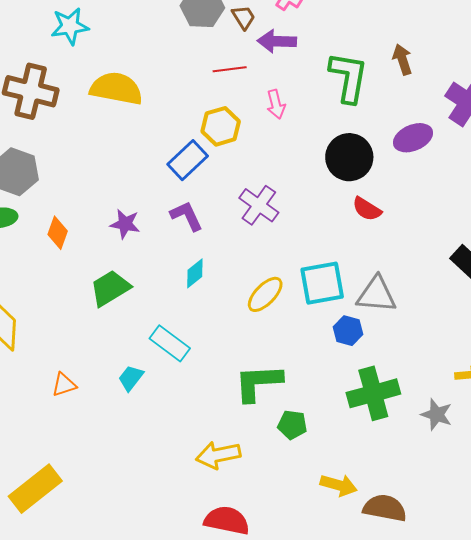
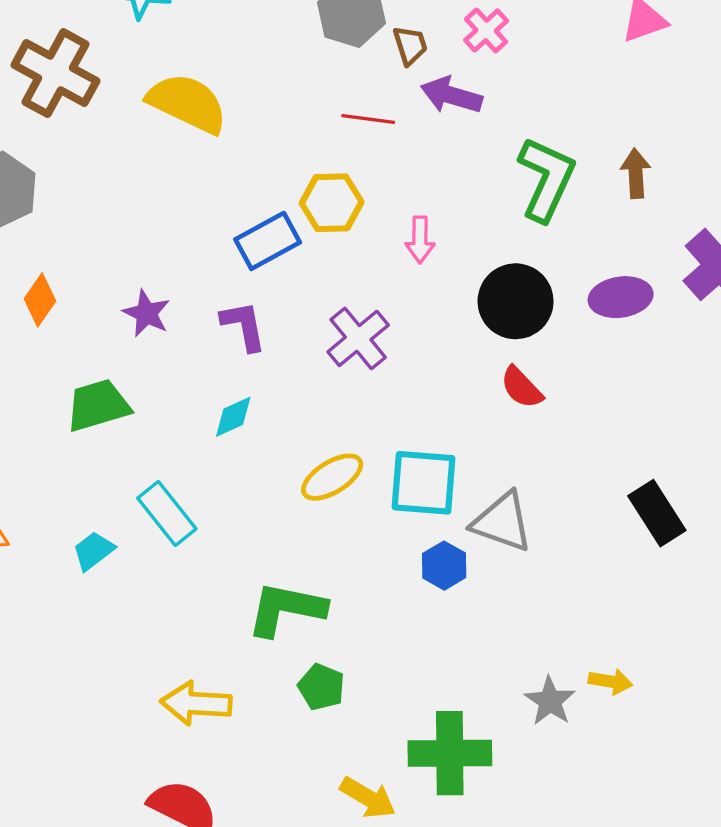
pink arrow: (276, 104) -> (420, 240), moved
green cross: (373, 393) -> (450, 753), moved
gray star: (437, 415) -> (550, 701), moved

